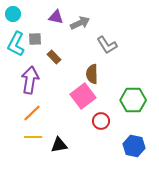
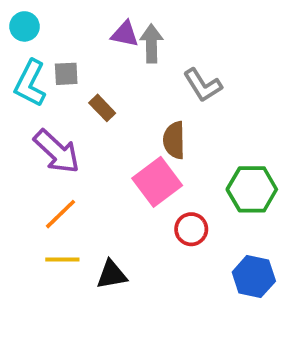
purple triangle: (56, 17) -> (125, 34), moved
gray arrow: (80, 23) -> (151, 44), turned -66
purple arrow: (30, 80) -> (57, 152), turned 124

